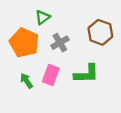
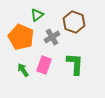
brown hexagon: (100, 32) -> (74, 22), moved
green L-shape: (86, 74) -> (75, 64), turned -85

